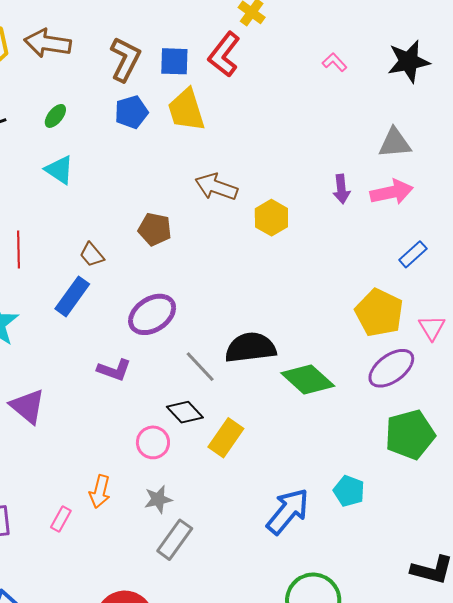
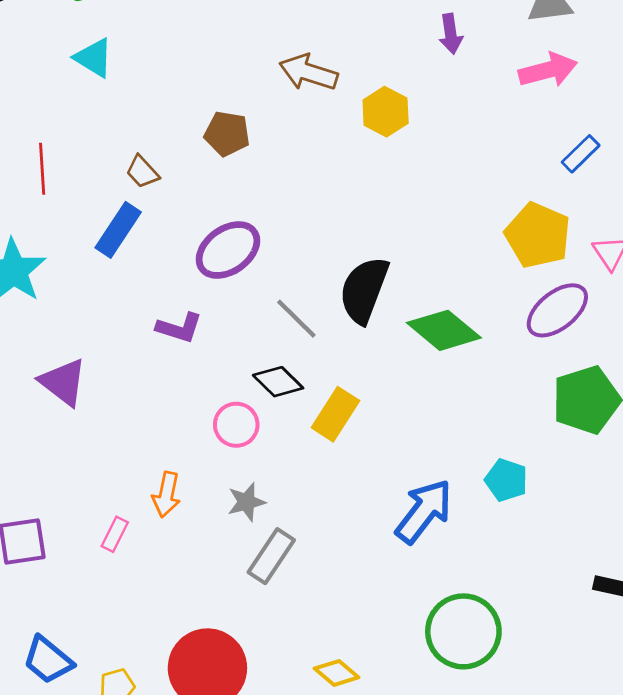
purple arrow: (341, 189) -> (451, 34), moved
black semicircle: (250, 348) -> (364, 290), turned -60

